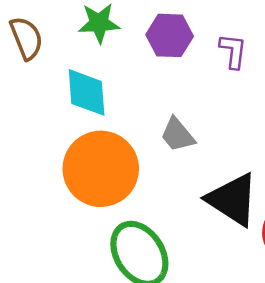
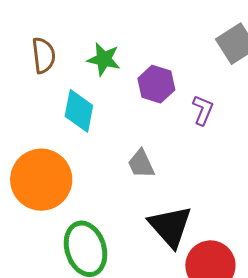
orange circle: (101, 169) -> (41, 180), moved

